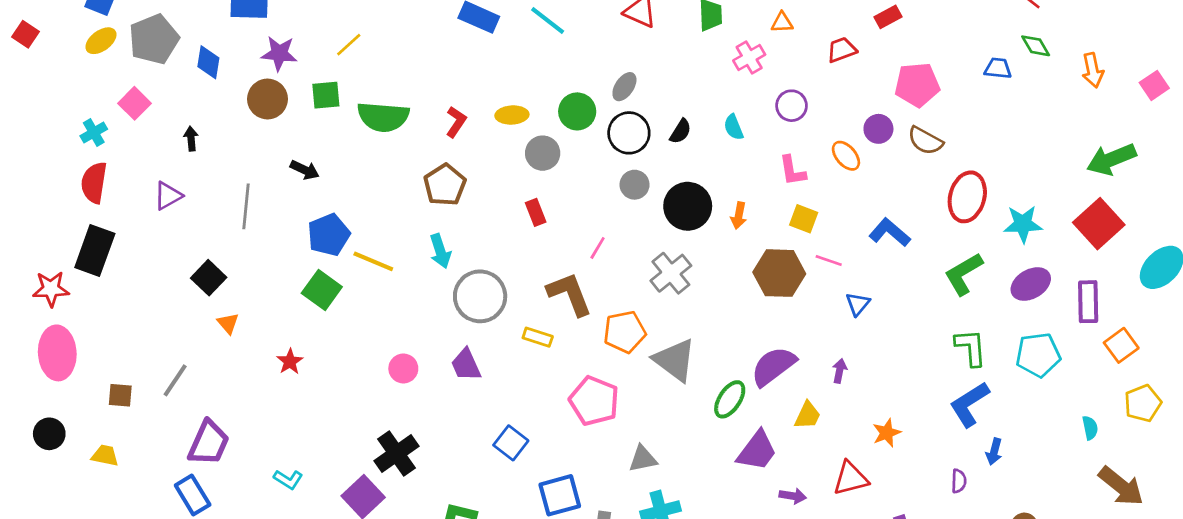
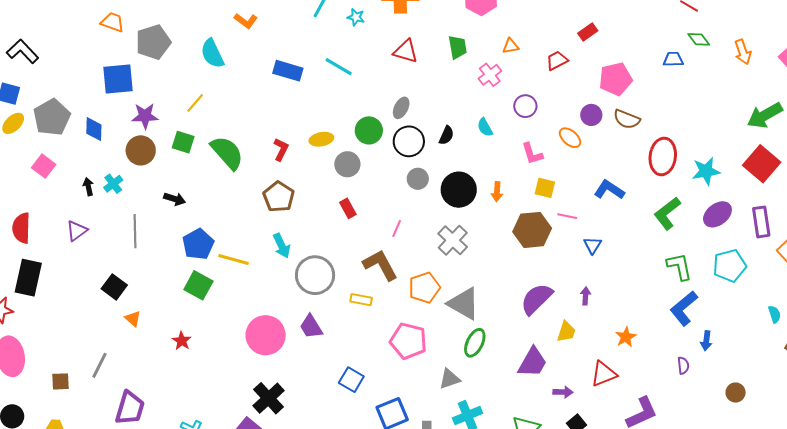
green square: (326, 95) -> (183, 142), turned 30
green semicircle: (383, 117) -> (227, 153), turned -129
cyan cross: (94, 132) -> (113, 184), moved
pink circle: (403, 368) -> (266, 335), size x1.8
green ellipse: (730, 399) -> (475, 343), moved

